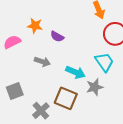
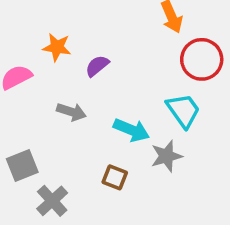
purple semicircle: (57, 36) -> (97, 66), turned 112
brown square: (66, 98) -> (115, 177), size x0.6
gray cross: (41, 111) -> (52, 201), moved

